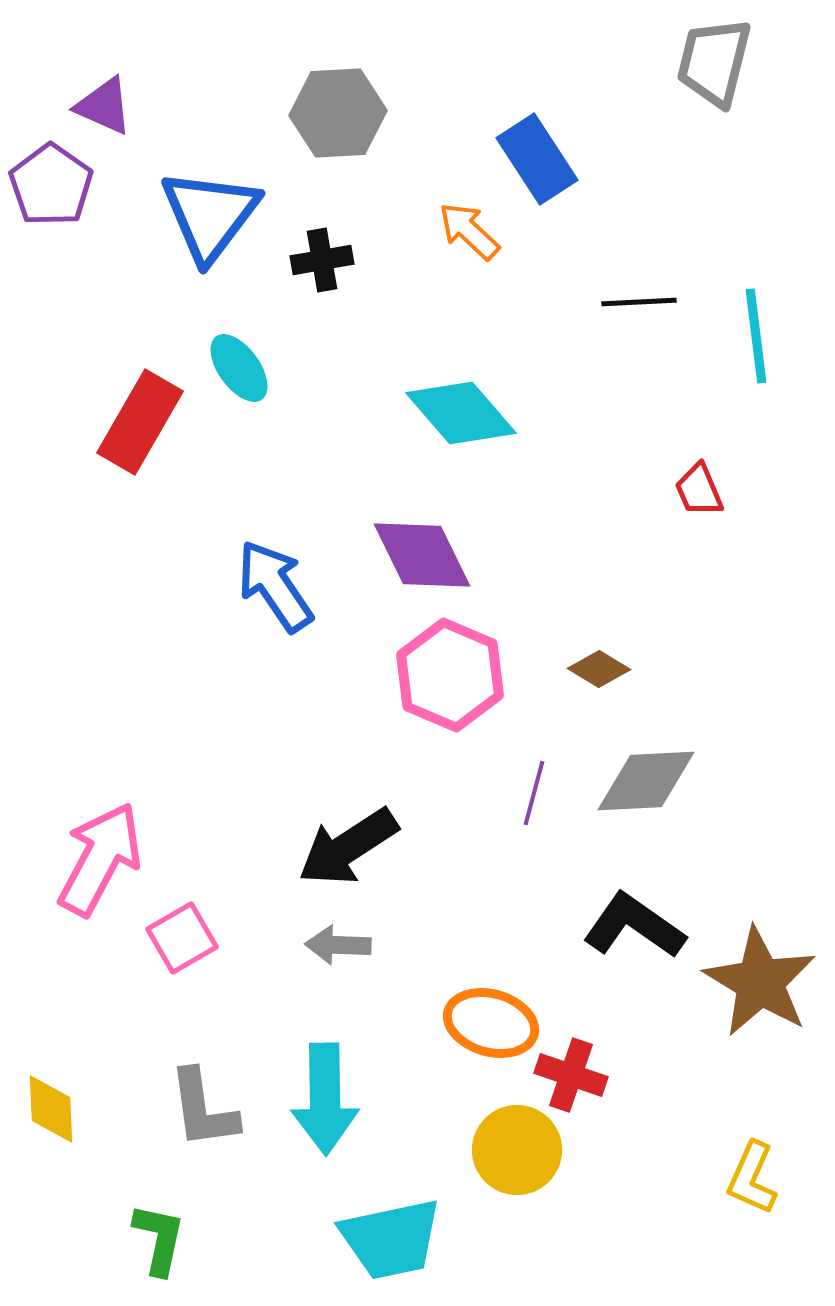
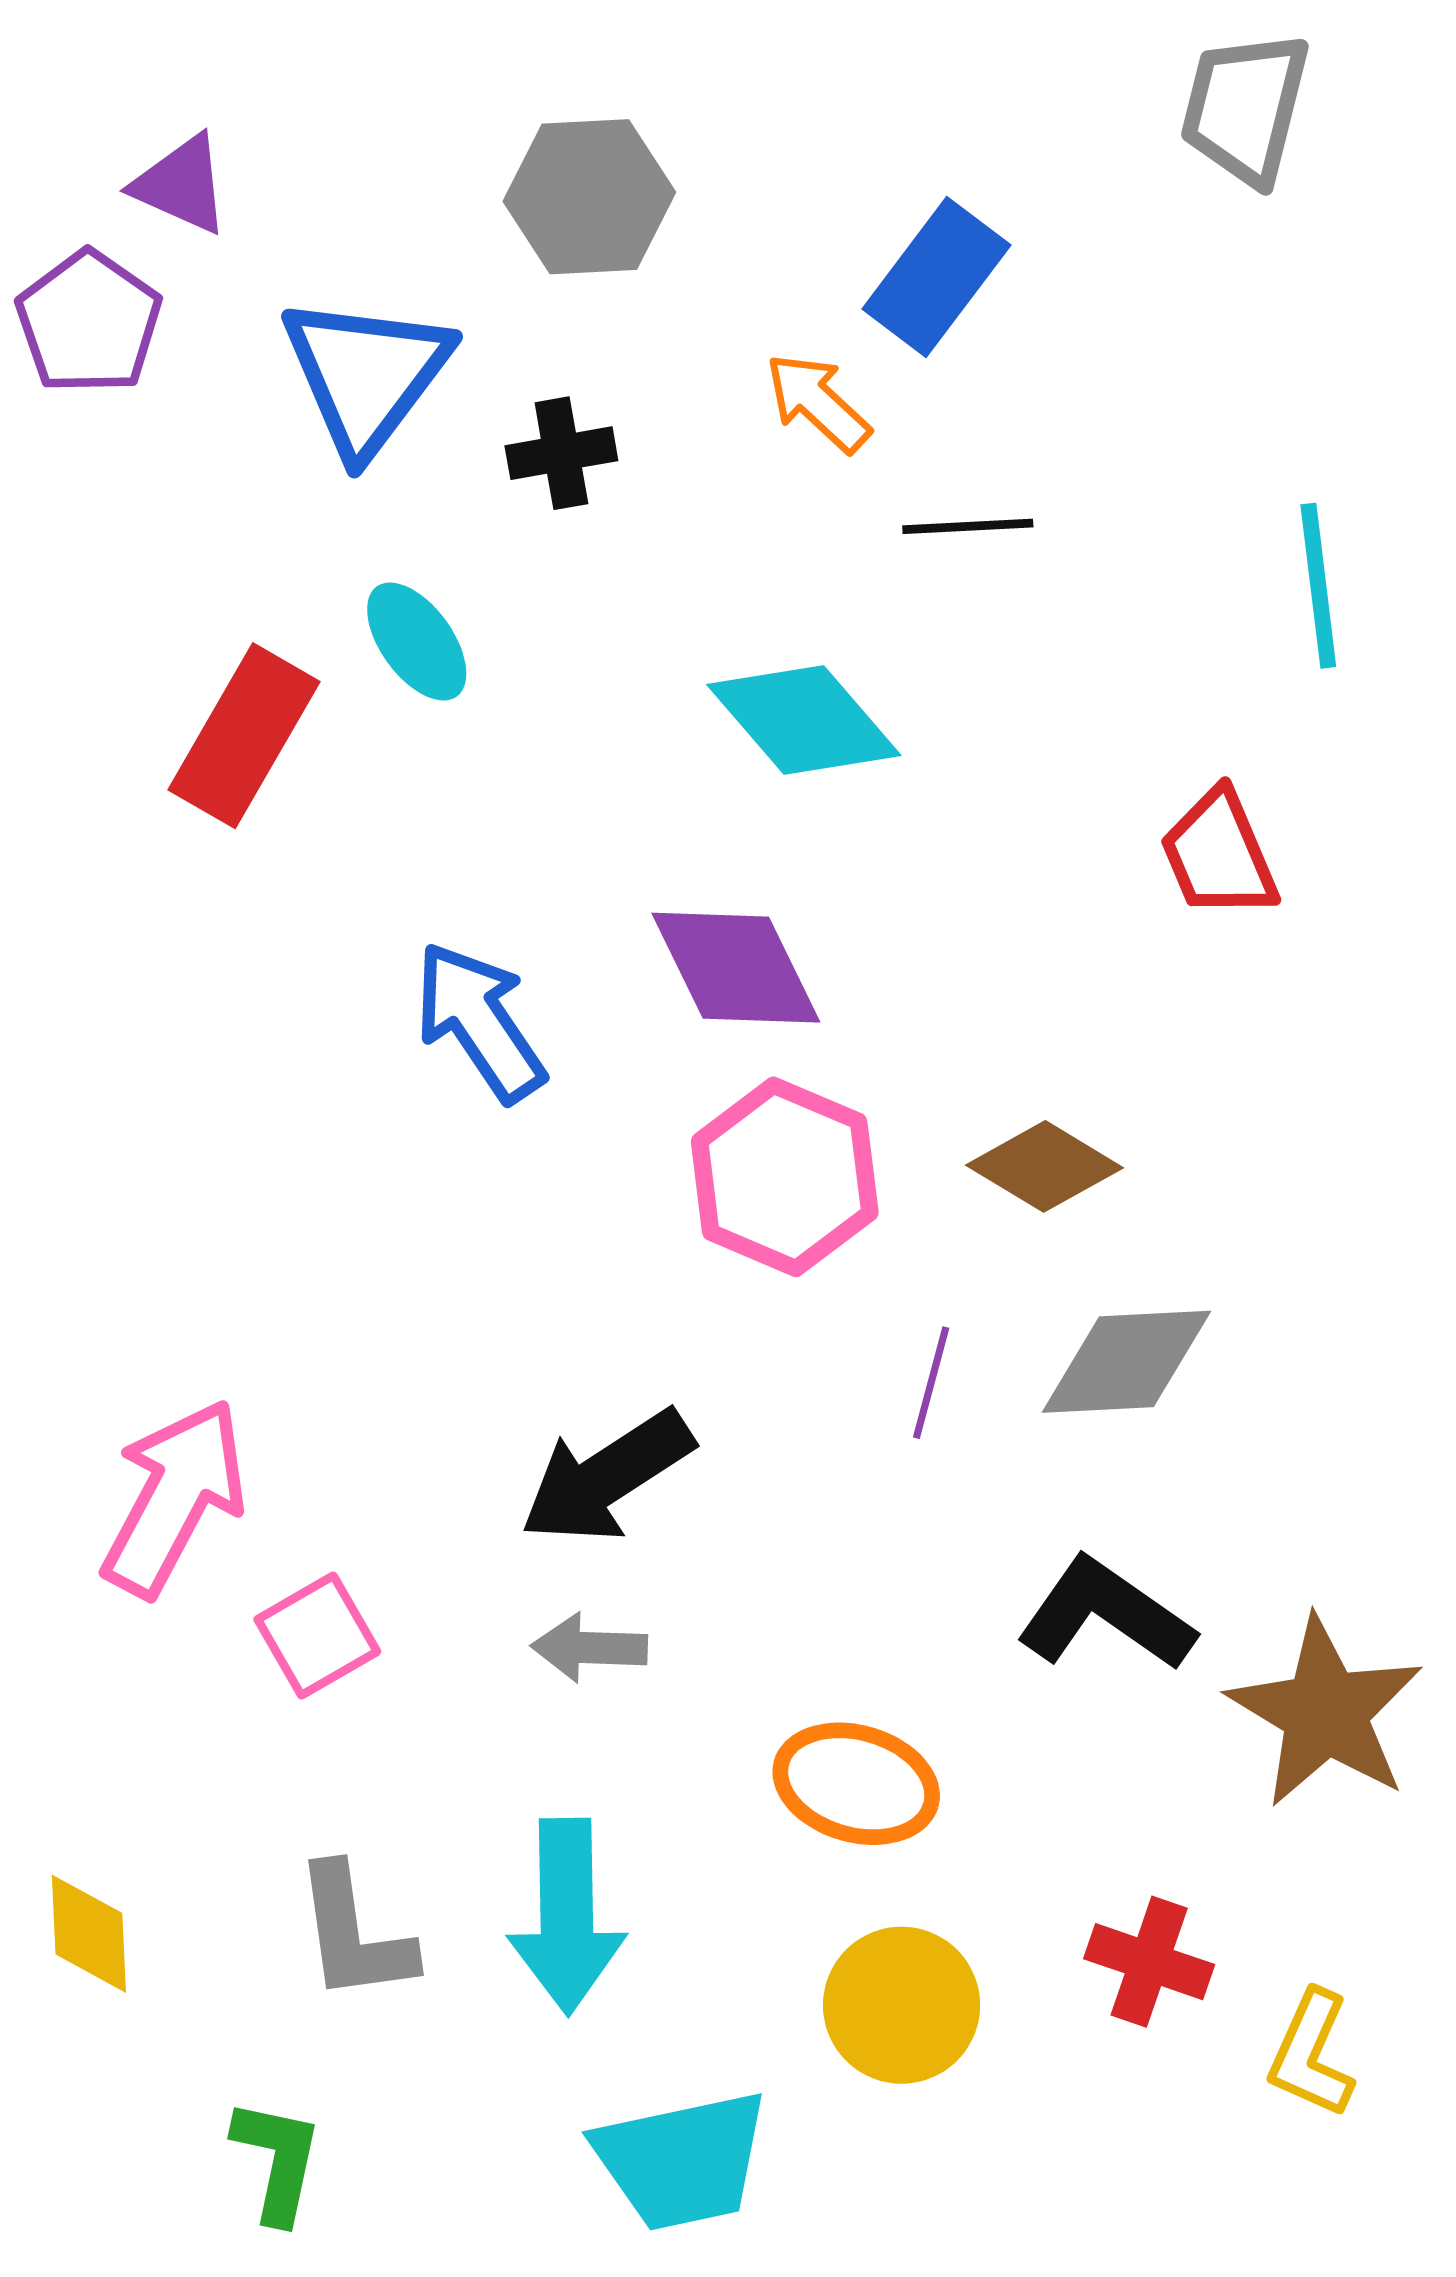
blue rectangle: (537, 159) -> (936, 277), turned 70
black line: (639, 302) -> (968, 526), moved
red trapezoid: (699, 490) -> (1219, 854), size x1.4
brown diamond: (599, 669) -> (1045, 1166), size x1.4
red cross: (571, 1075) -> (1149, 1962), moved

